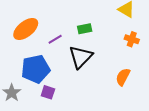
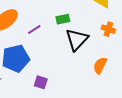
black triangle: (81, 57) -> (77, 40), moved
purple square: (48, 92) -> (41, 82), moved

